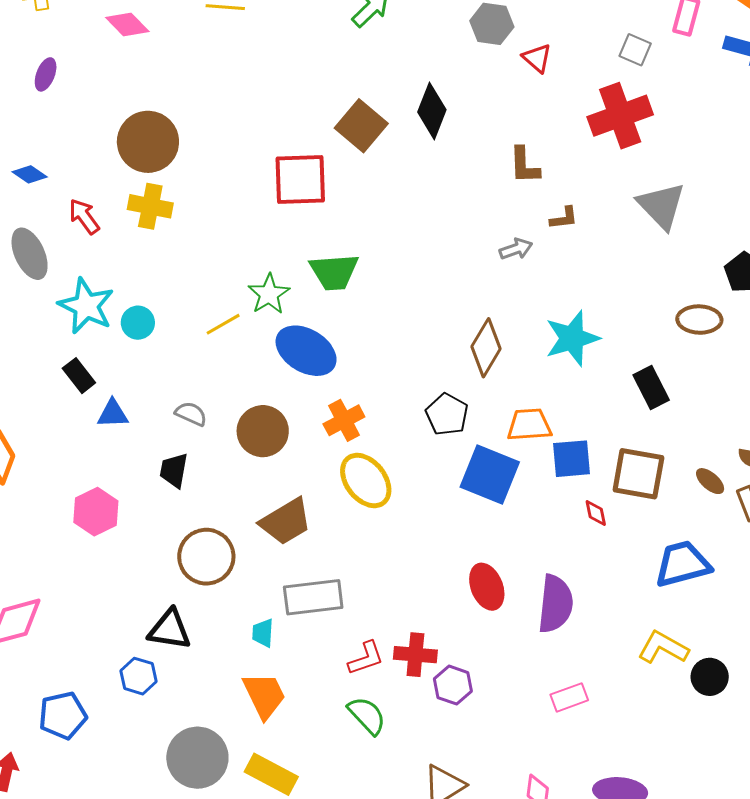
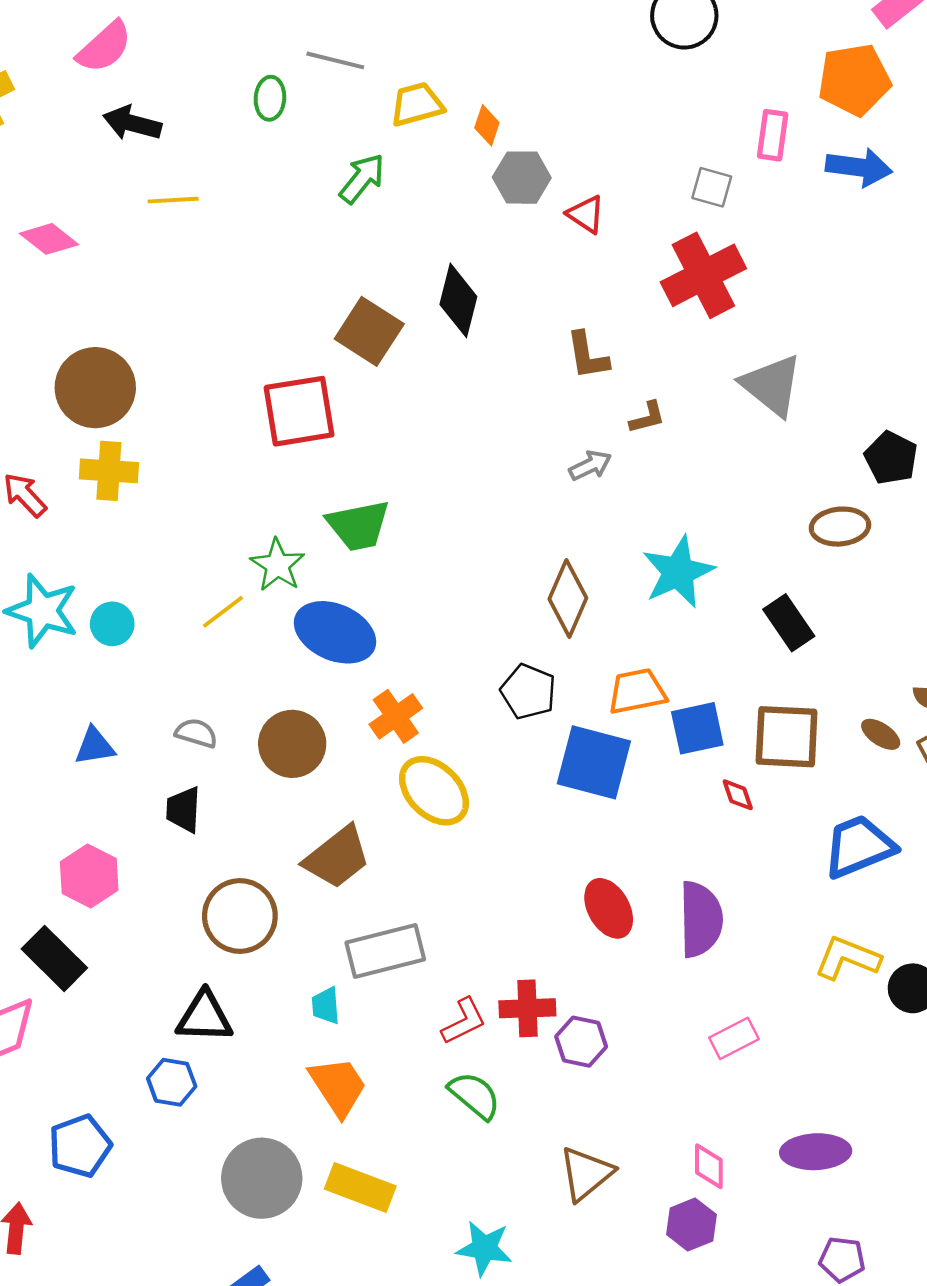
black rectangle: (79, 376) -> (54, 958), moved, size x1.4

